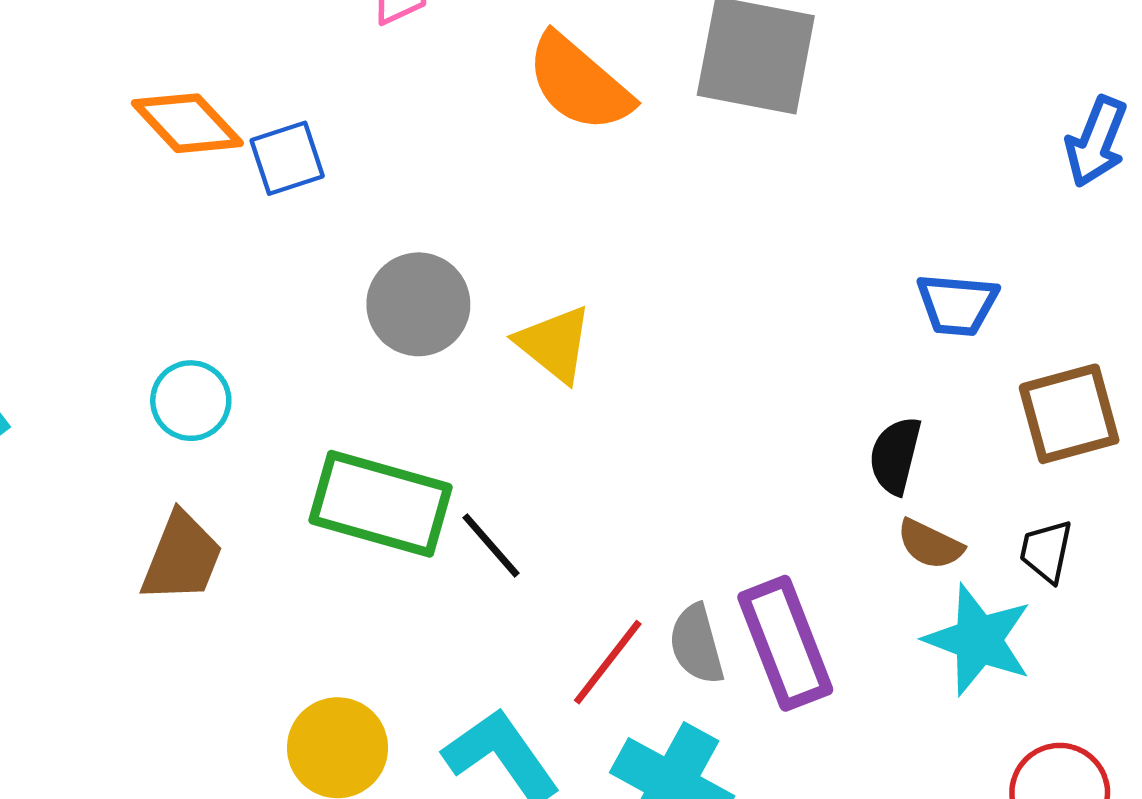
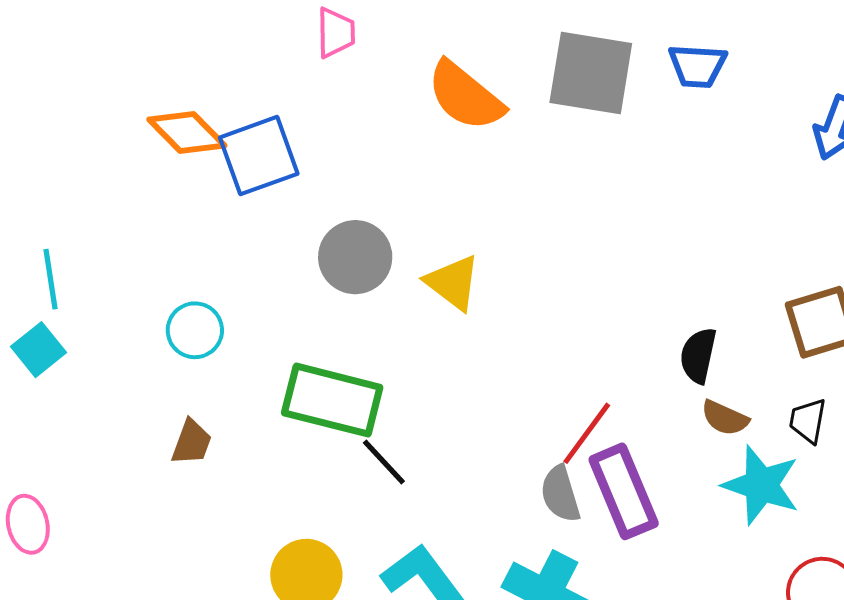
blue square: (287, 158) -> (259, 156), size x1.5
blue trapezoid: (957, 305) -> (697, 66), moved
black line: (491, 545) -> (384, 462), moved
brown trapezoid: (182, 557) -> (192, 442), size x0.7
red line: (608, 662) -> (587, 433), moved

